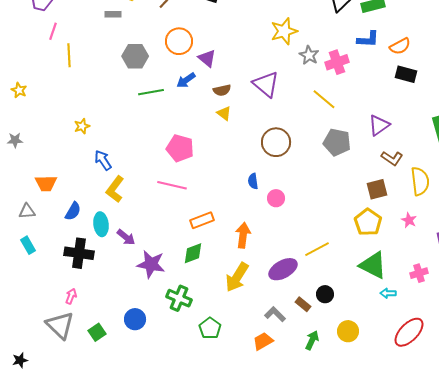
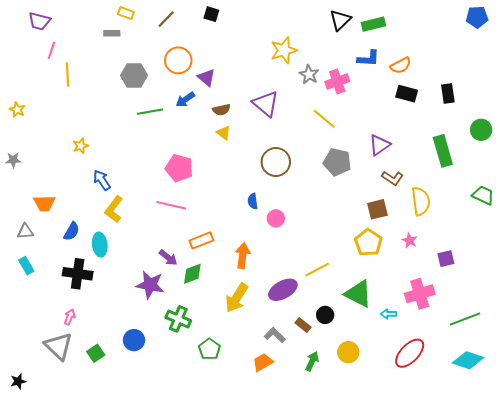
purple arrow: (126, 237) -> (168, 258), moved
green triangle: (373, 265) -> (358, 294), moved
pink cross: (419, 273) -> (420, 294), size x1.6

